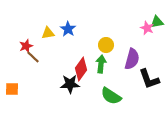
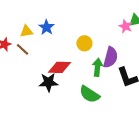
brown line: (33, 57) -> (22, 49), moved
green arrow: (101, 64) -> (97, 67), moved
red diamond: (81, 69) -> (59, 67), turned 55

